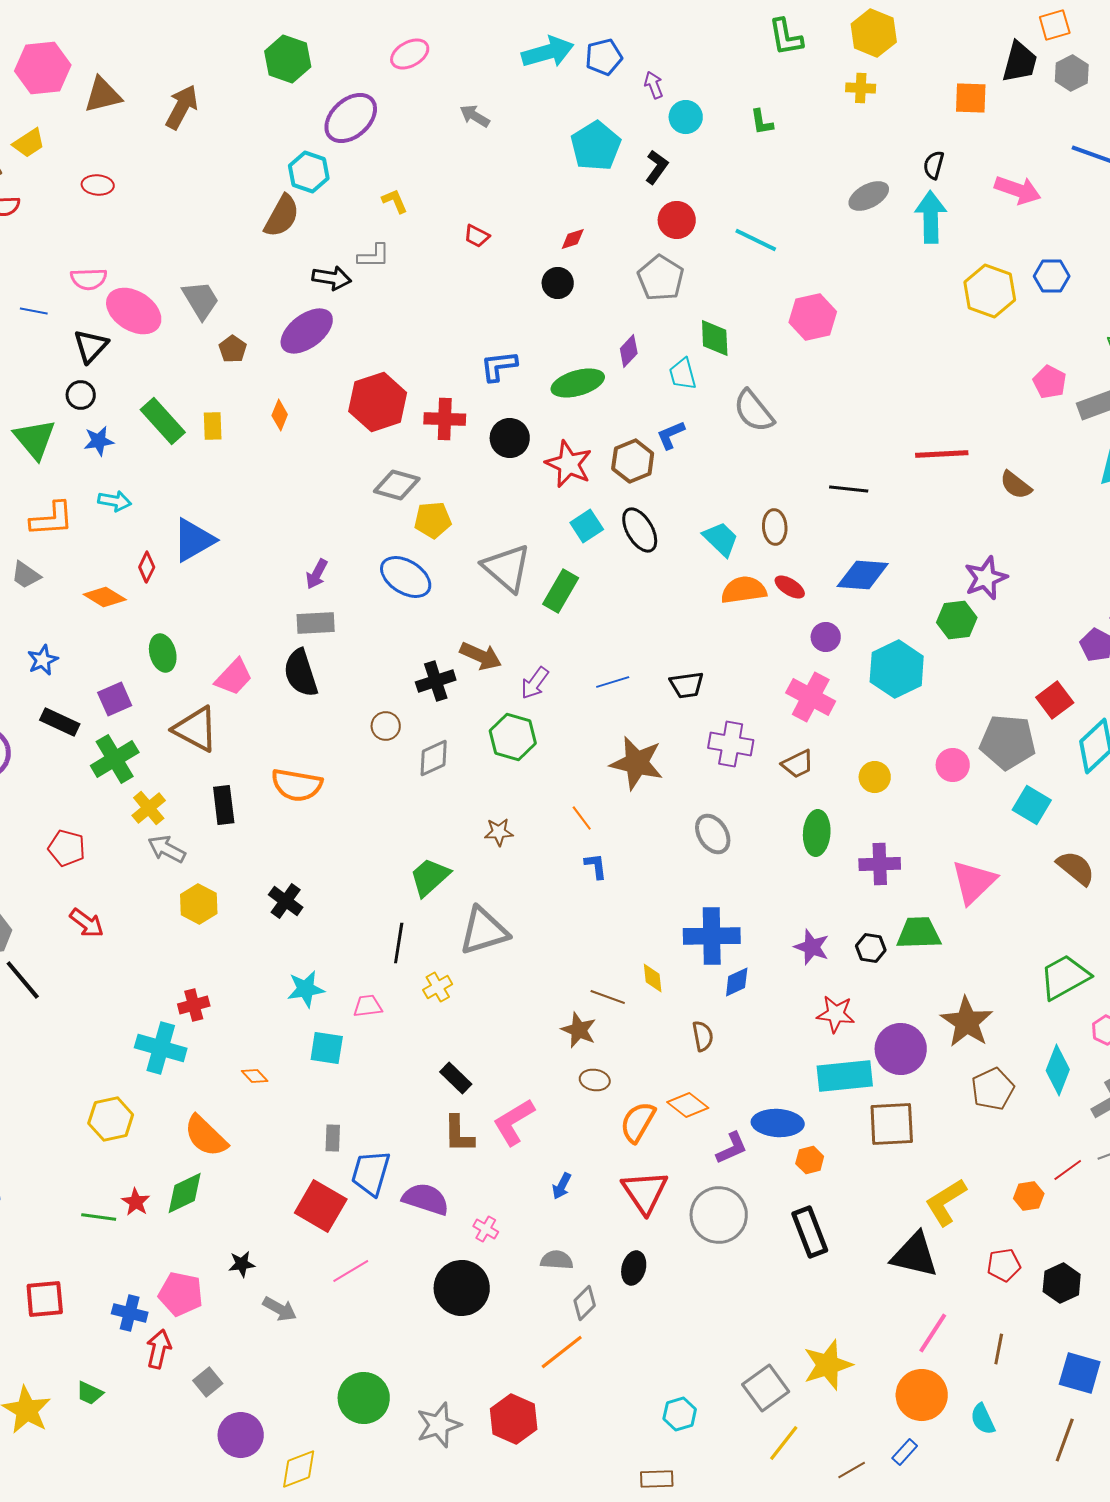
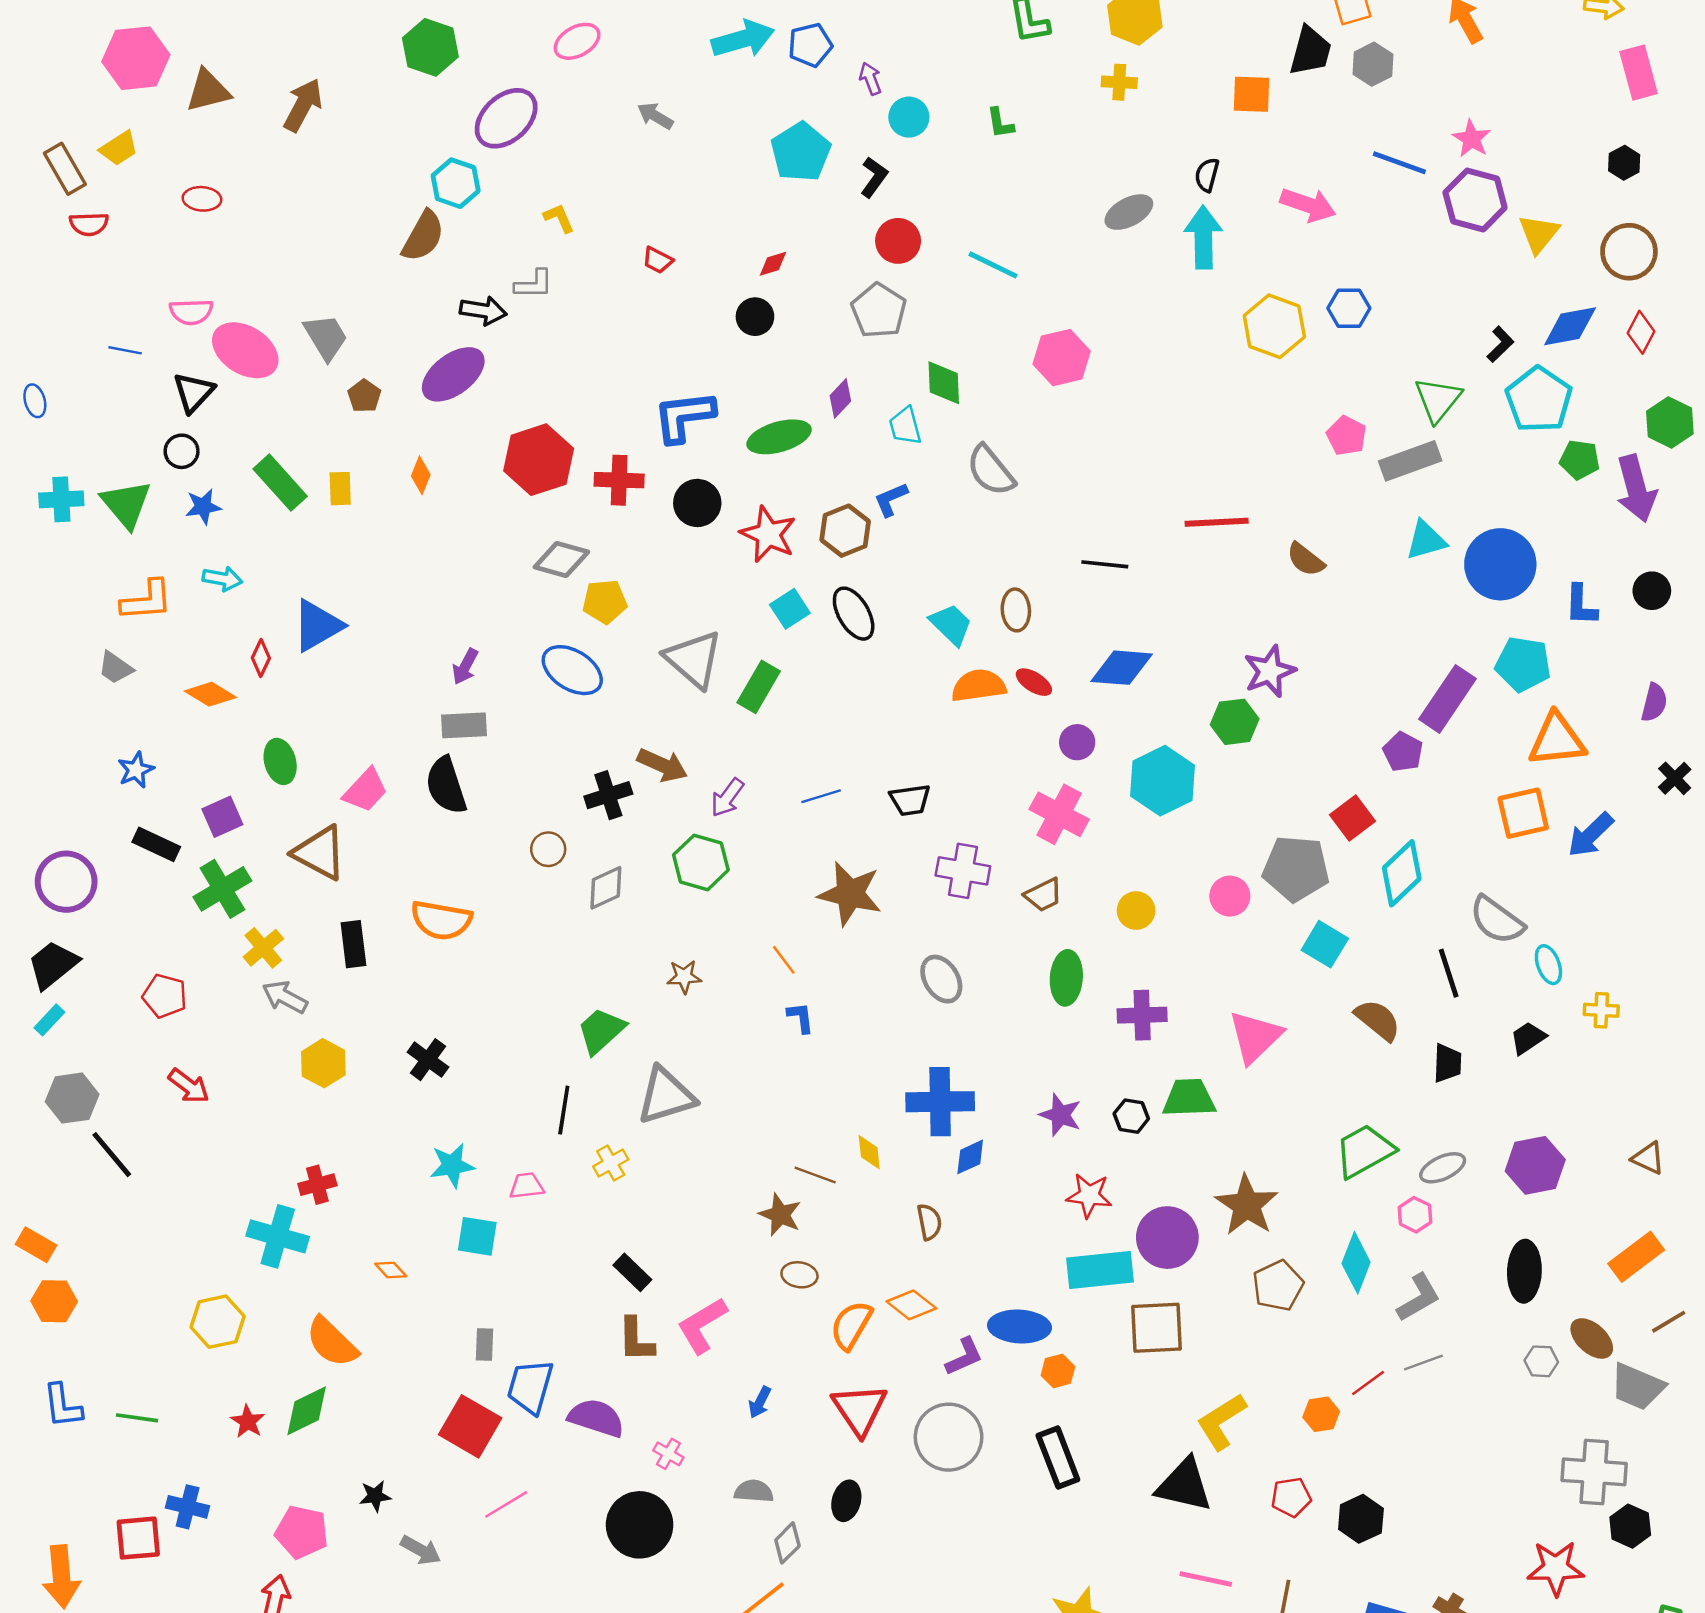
blue L-shape: (499, 366) -> (684, 416), size x1.4
green line: (99, 1217) -> (137, 1418), moved
blue cross: (130, 1313) -> (188, 1507), moved
pink line: (933, 1333) -> (1206, 1579), turned 69

